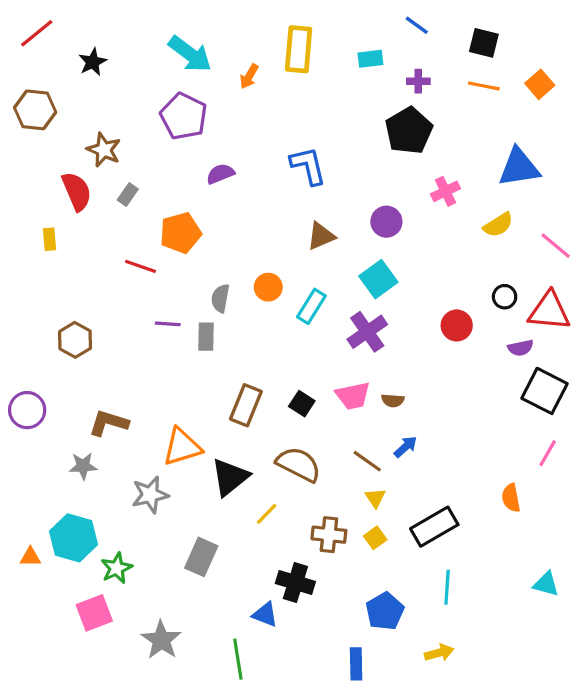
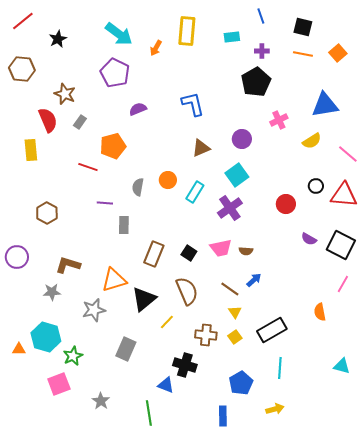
blue line: (417, 25) -> (261, 16), turned 35
yellow rectangle: (50, 239) -> (31, 150), size x1.5
gray rectangle: (206, 337) -> (124, 225), moved
purple semicircle: (521, 348) -> (309, 239), moved, turned 42
brown semicircle: (299, 464) -> (187, 291), turned 40
gray star: (161, 640) -> (101, 401), size x0.7

